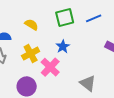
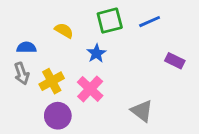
blue star: (63, 47) -> (96, 53), moved
yellow cross: (31, 54) -> (52, 81), moved

